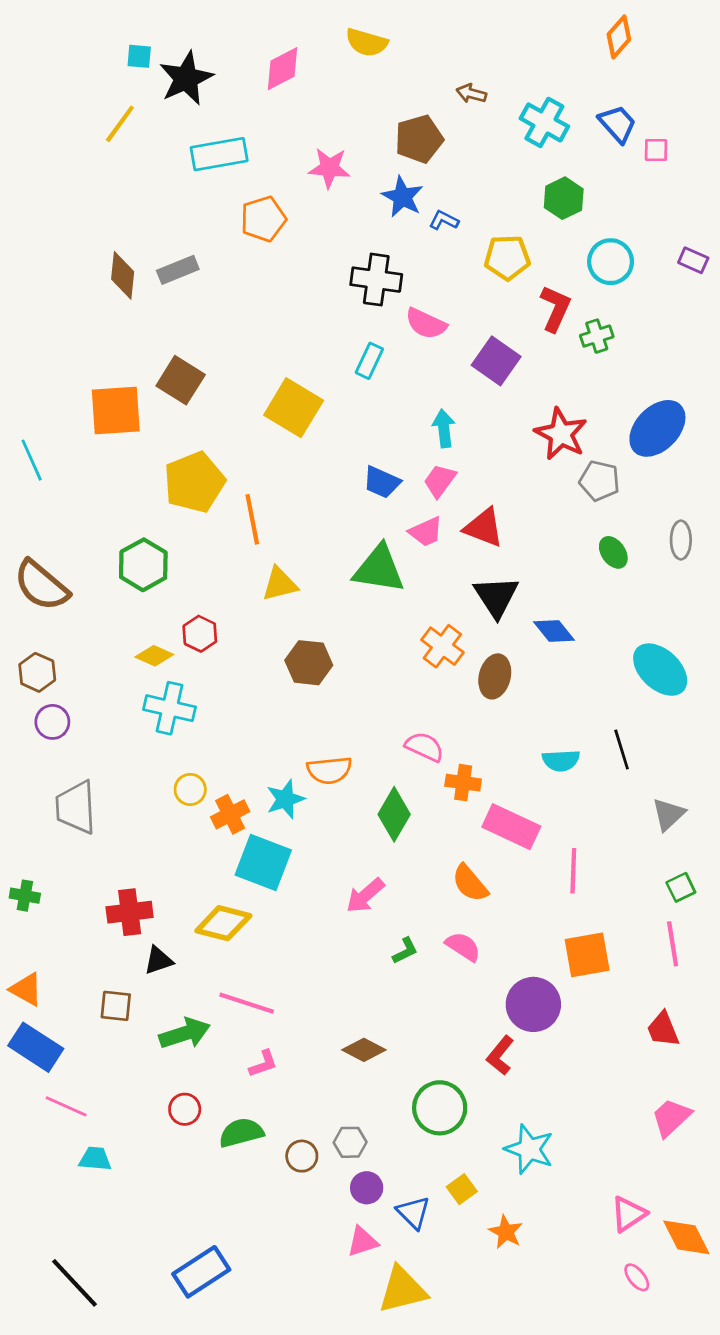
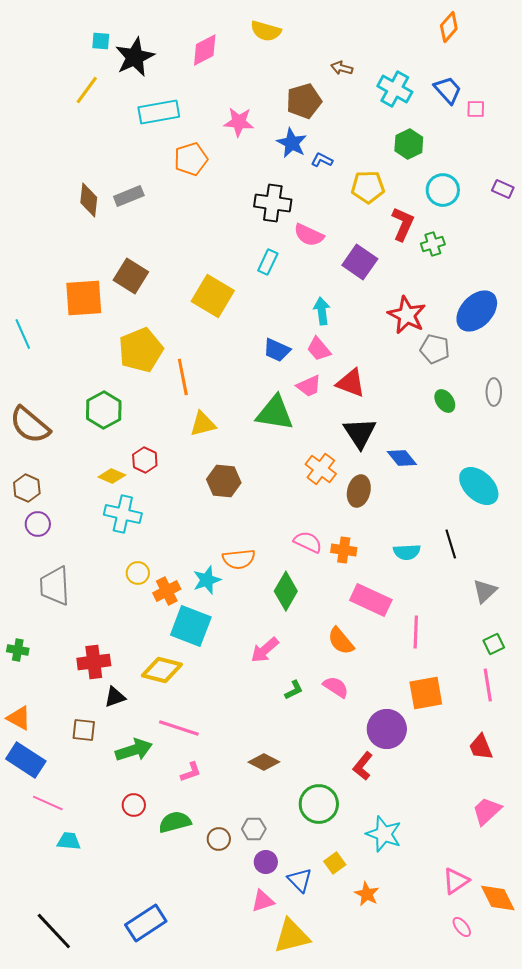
pink trapezoid: (440, 481) -> (319, 349), turned -76
orange cross: (463, 783) -> (344, 550), moved

